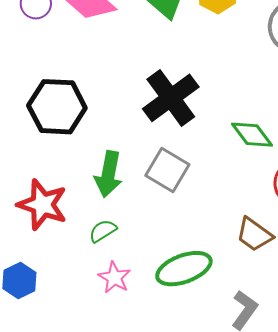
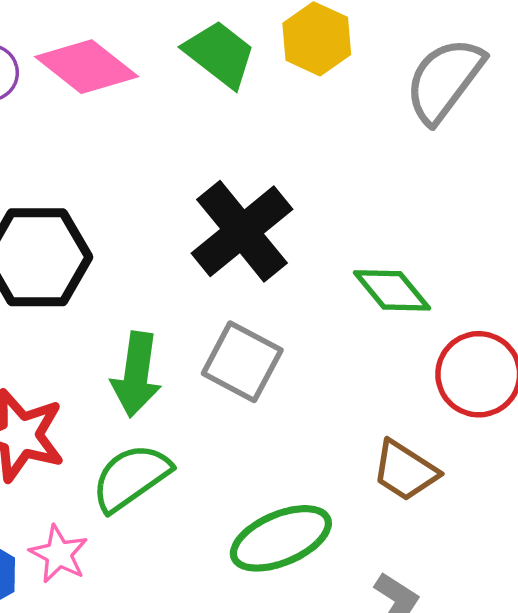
green semicircle: (103, 231) -> (131, 477), size x1.6
pink star: (114, 278) -> (59, 554), moved

